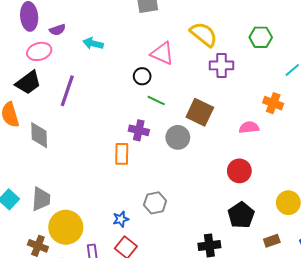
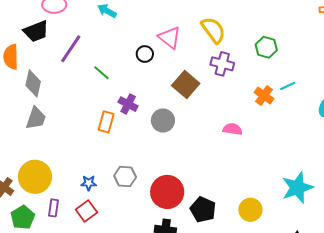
green line: (156, 101) -> (101, 73), moved
orange cross: (273, 103) -> (264, 95), moved
brown square: (200, 112) -> (186, 85), moved
red circle: (239, 171) -> (167, 192), moved, size x1.4
gray trapezoid: (41, 199) -> (36, 118), moved
black pentagon: (241, 215) -> (203, 210), turned -30

